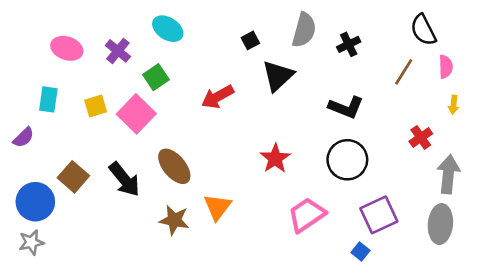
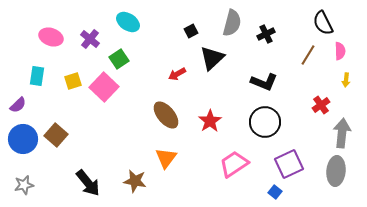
red arrow: (218, 97) -> (177, 74), moved, size x0.7
brown ellipse: (174, 166) -> (166, 115), moved
black arrow: (124, 179) -> (88, 183), moved
blue circle: (35, 202) -> (23, 139), moved
brown star: (174, 220) -> (135, 181), moved

